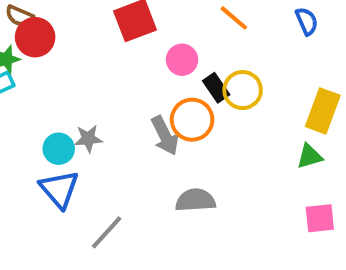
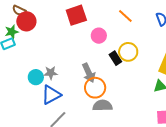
black rectangle: (216, 88) -> (115, 58), moved
orange circle: (192, 120) -> (95, 88), moved
blue triangle: (59, 189) -> (51, 95), moved, turned 40

